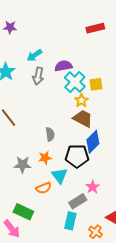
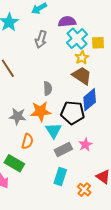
gray arrow: (38, 76) -> (41, 39), moved
orange star: (45, 158) -> (41, 111), size x1.5
orange semicircle: (44, 188) -> (27, 141), moved, turned -56
gray rectangle: (78, 201) -> (63, 150), moved

